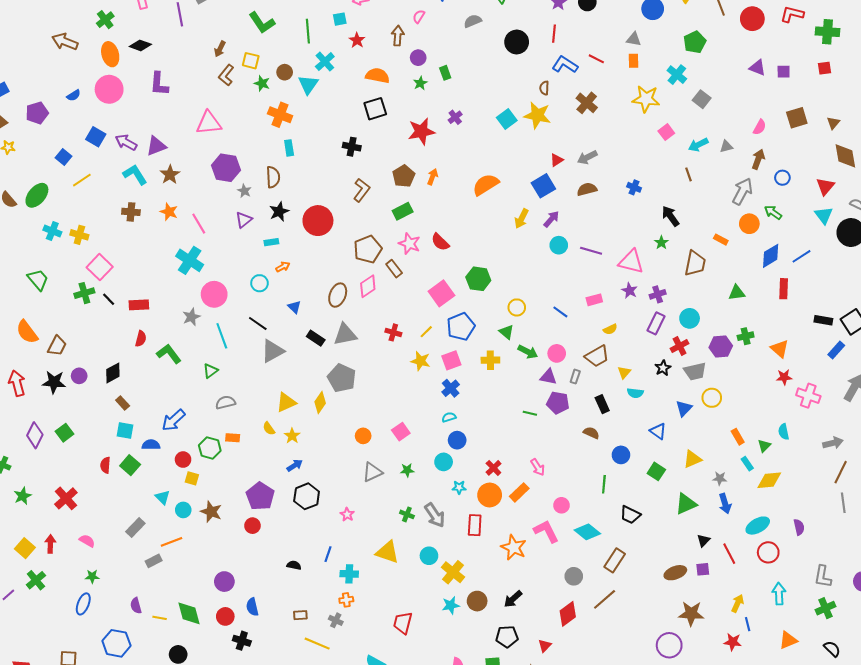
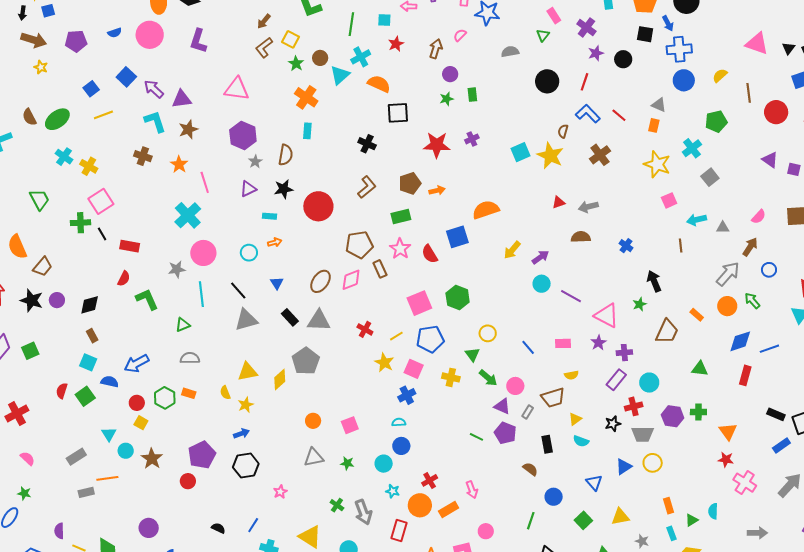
orange semicircle: (378, 76) -> (379, 84), moved
orange arrow: (432, 177) -> (437, 190), turned 42
blue square: (543, 186) -> (457, 237), moved
pink square: (451, 360) -> (414, 369), turned 30

